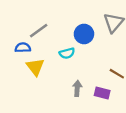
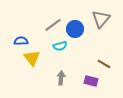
gray line: (39, 31) -> (53, 25), moved
gray arrow: (77, 88) -> (61, 78), moved

